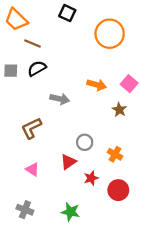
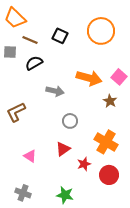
black square: (67, 13) -> (60, 36), moved
gray square: (11, 71) -> (10, 52), moved
orange arrow: (97, 85) -> (89, 78), size x1.4
brown L-shape: (31, 128) -> (16, 112), moved
gray circle: (85, 142) -> (70, 121), moved
orange cross: (115, 154) -> (106, 142), size x1.6

